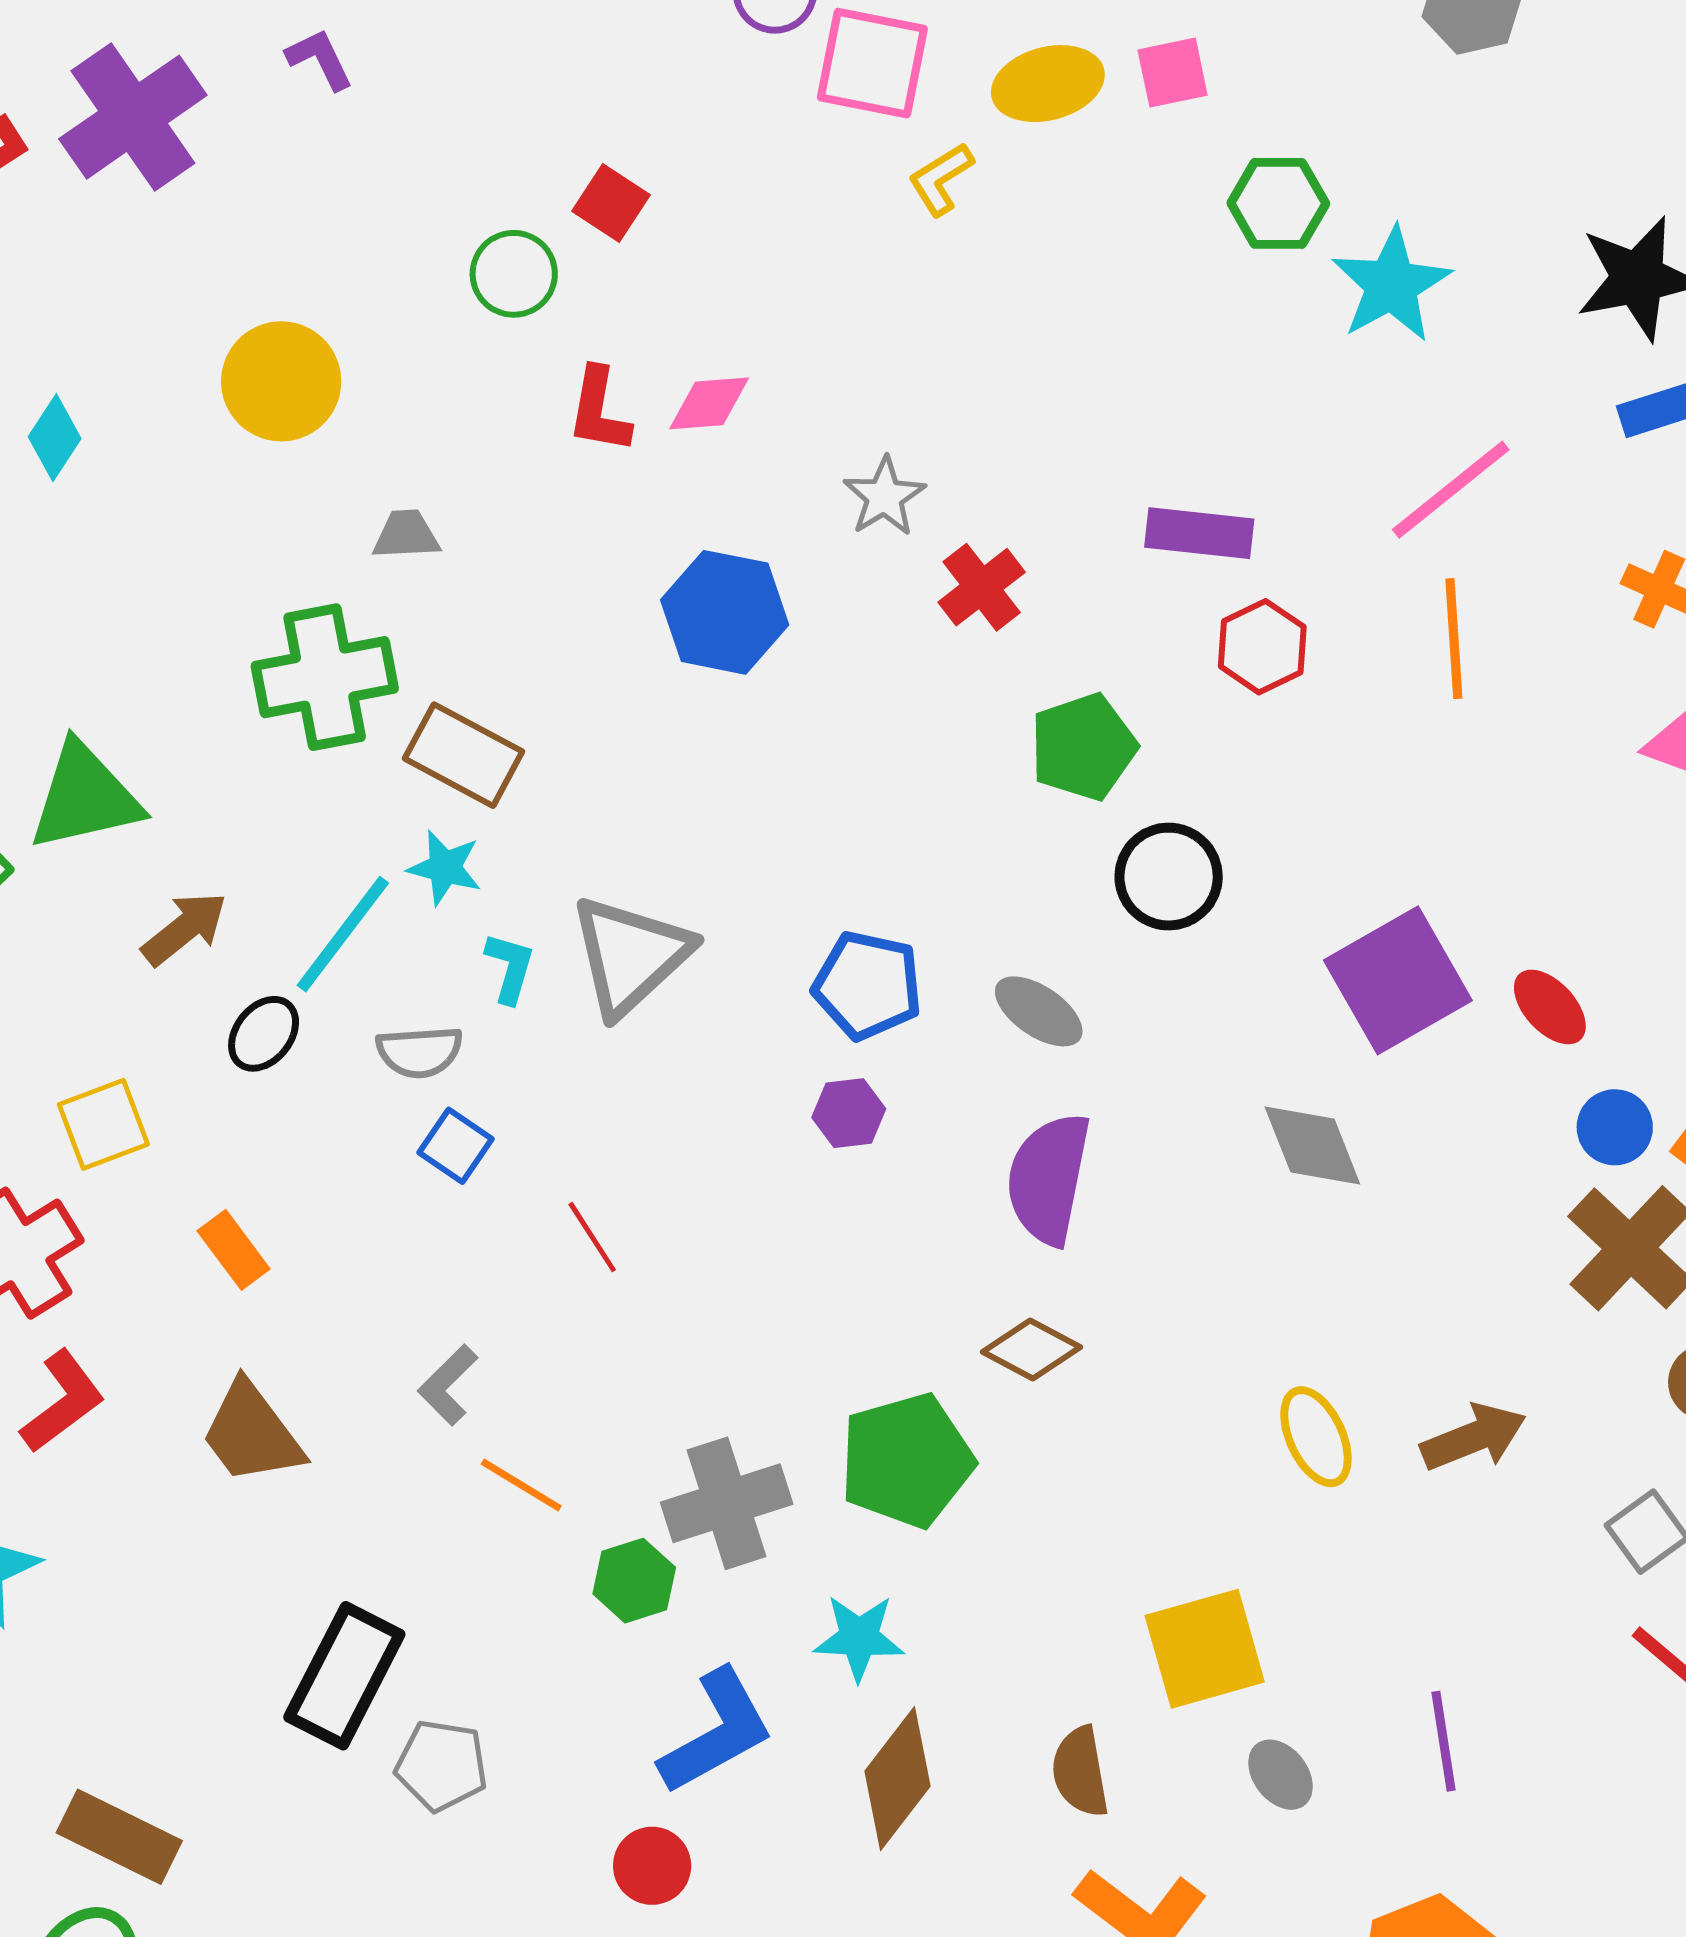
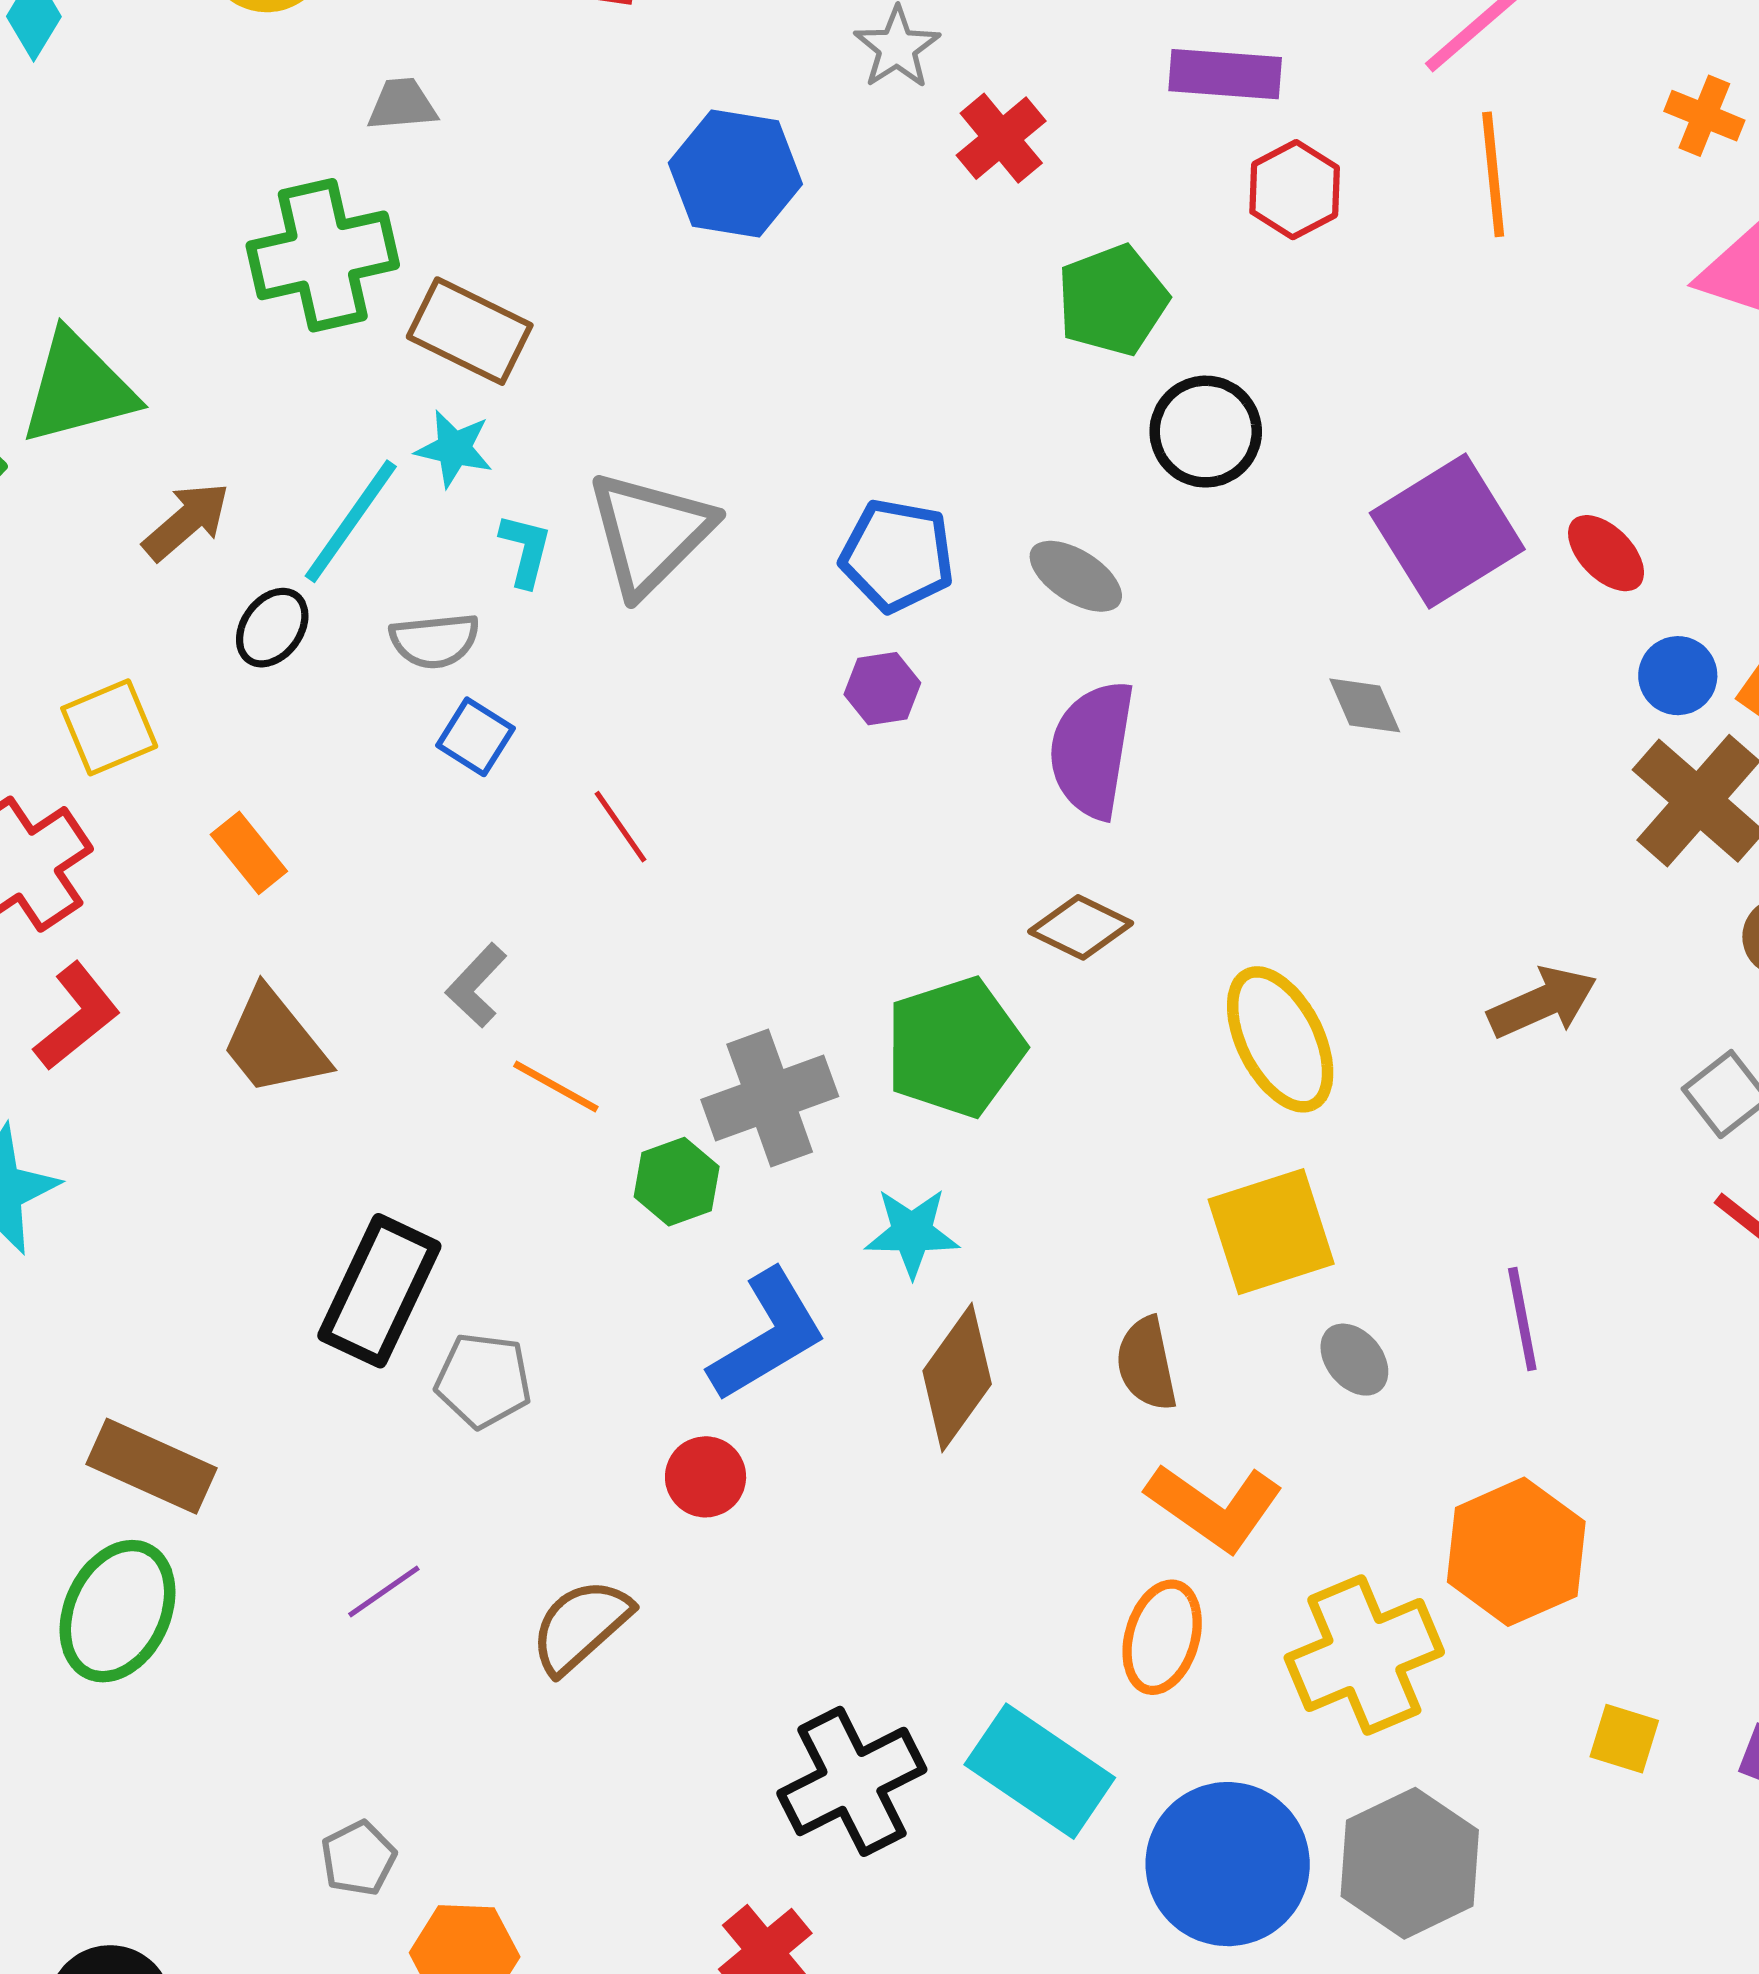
gray diamond: (1312, 1145) -> (1365, 705), size x0.7
yellow ellipse: (1316, 1437) -> (1280, 1039), moved, size x1.4

